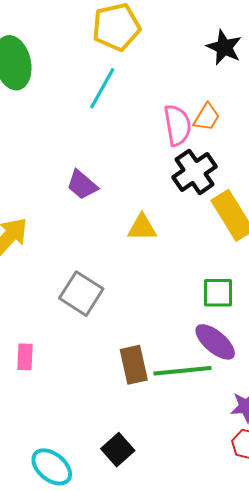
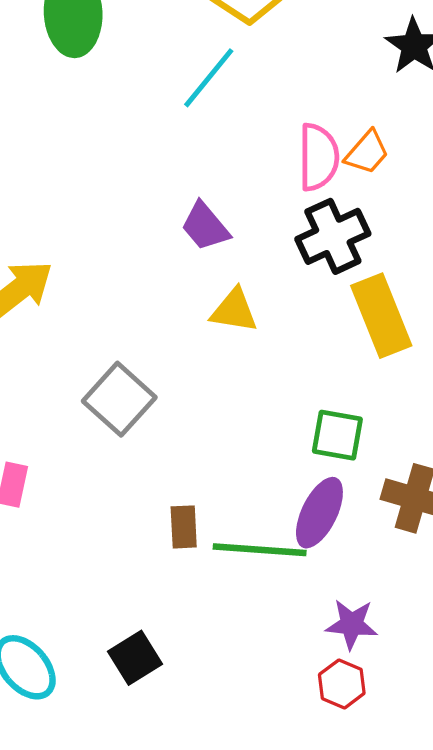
purple trapezoid: (82, 185) -> (205, 226), moved
purple ellipse: (215, 342) -> (319, 513), turned 66
brown rectangle: (134, 365) -> (184, 527), size x0.7

